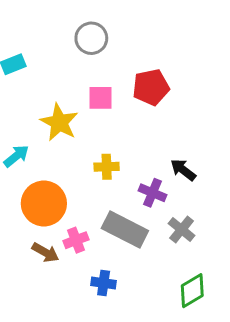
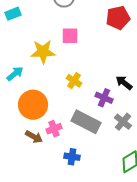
red pentagon: (151, 87) -> (118, 18), moved
yellow star: (59, 122) -> (43, 52), turned -30
yellow cross: (107, 167) -> (74, 81), turned 35

